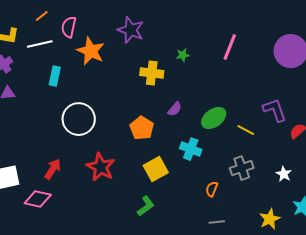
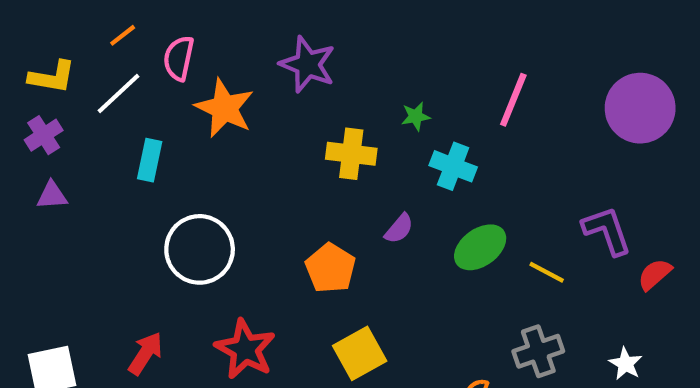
white line: (40, 44) -> (118, 94), turned -30
cyan cross: (191, 149) -> (453, 166), moved

